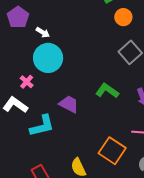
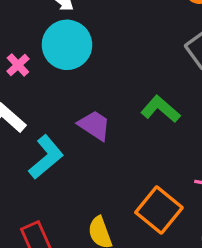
pink cross: (27, 82) -> (18, 65), moved
cyan L-shape: (42, 126) -> (46, 157), turned -32

